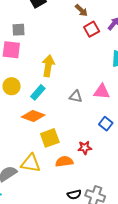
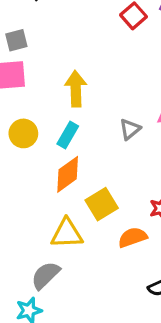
gray triangle: (76, 97) -> (130, 129), turned -40
orange diamond: (33, 116) -> (68, 174), turned -45
yellow triangle: (31, 163) -> (67, 233), moved

